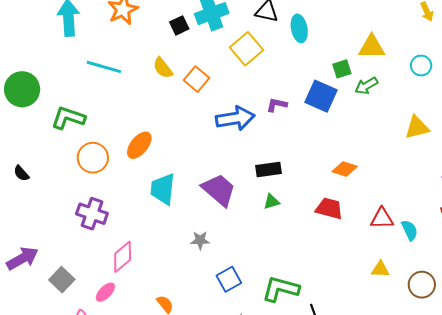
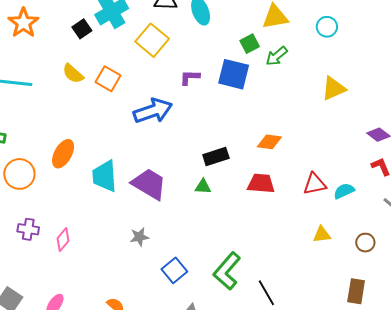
purple L-shape: (277, 105) -> (190, 77), moved
black rectangle: (269, 170) -> (216, 156), moved
cyan trapezoid: (163, 189) -> (105, 176), moved
green triangle: (271, 202) -> (203, 187), turned 30
purple cross: (92, 214) -> (28, 229), size x0.7
cyan semicircle: (410, 230) -> (344, 191), turned -80
pink diamond: (123, 257) -> (63, 240), moved, size x0.7
brown circle: (422, 285) -> (365, 243), size x0.7
green L-shape: (281, 289) -> (227, 271), turned -54

